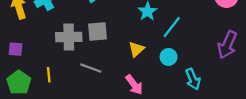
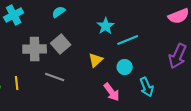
cyan line: (172, 27) -> (128, 40), turned 30
gray square: (98, 31) -> (61, 44), turned -36
pink arrow: (134, 85) -> (112, 92), moved

